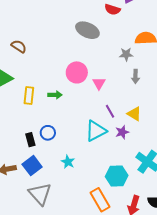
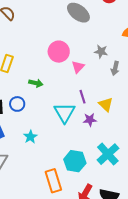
gray star: (126, 54) -> (101, 52), moved
green arrow: (55, 95) -> (36, 83), moved
cyan triangle: (96, 131) -> (65, 113), turned -45

